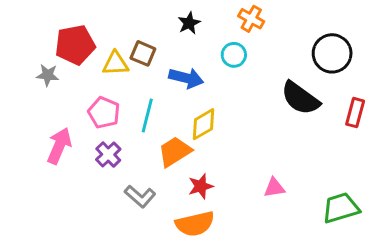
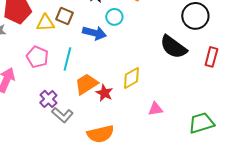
cyan circle: (234, 55) -> (114, 17), moved
yellow diamond: (204, 124) -> (131, 78), moved
purple cross: (108, 154) -> (48, 99), moved
red star: (201, 186) -> (104, 93), moved, turned -30

